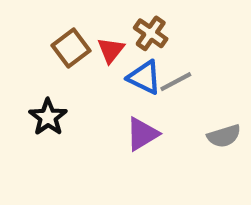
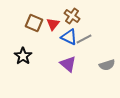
brown square: (71, 48) -> (34, 23), turned -30
purple triangle: (142, 134) -> (68, 64), turned -48

